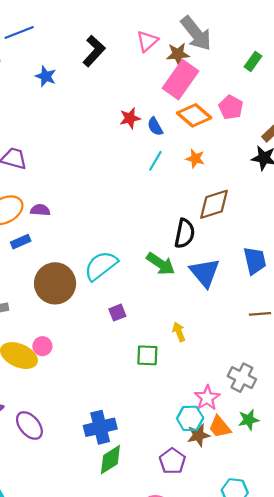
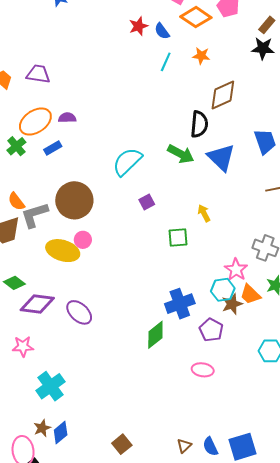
brown circle: (55, 283) -> (74, 200), moved
blue cross: (100, 427) -> (180, 304), moved

